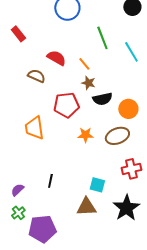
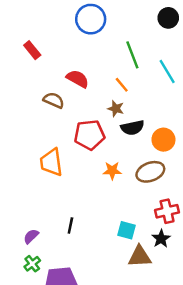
orange line: (84, 64) -> (122, 85), moved
brown triangle: (86, 207) -> (140, 257), moved
black star: (126, 208) -> (161, 239), moved, size x0.6

